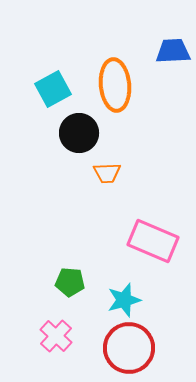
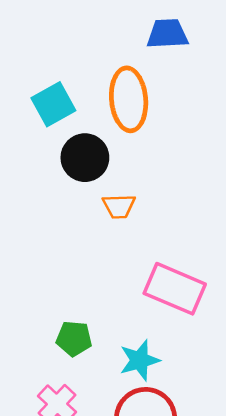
blue trapezoid: (173, 51) -> (167, 34), moved

